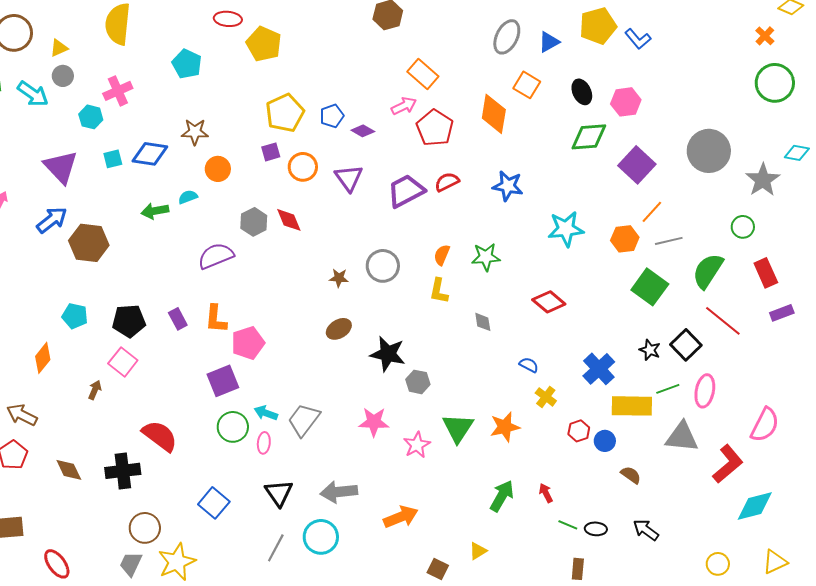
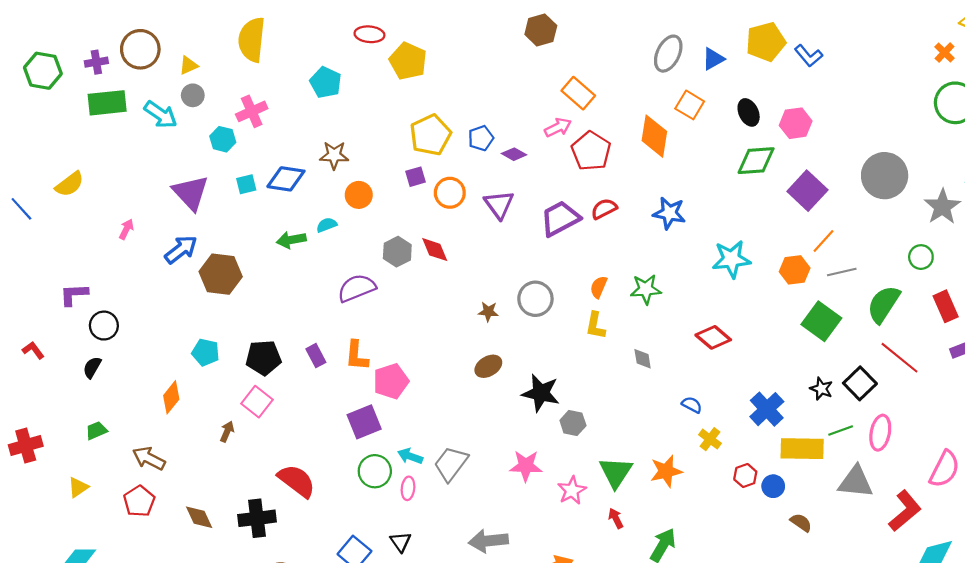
black triangle: (279, 493) -> (401, 542), moved, size x0.7
red arrow: (546, 493) -> (616, 518), moved

